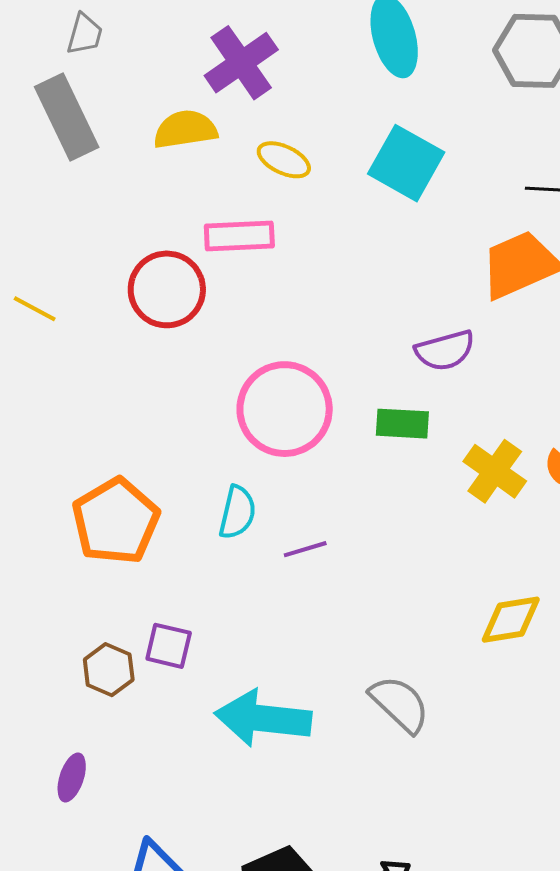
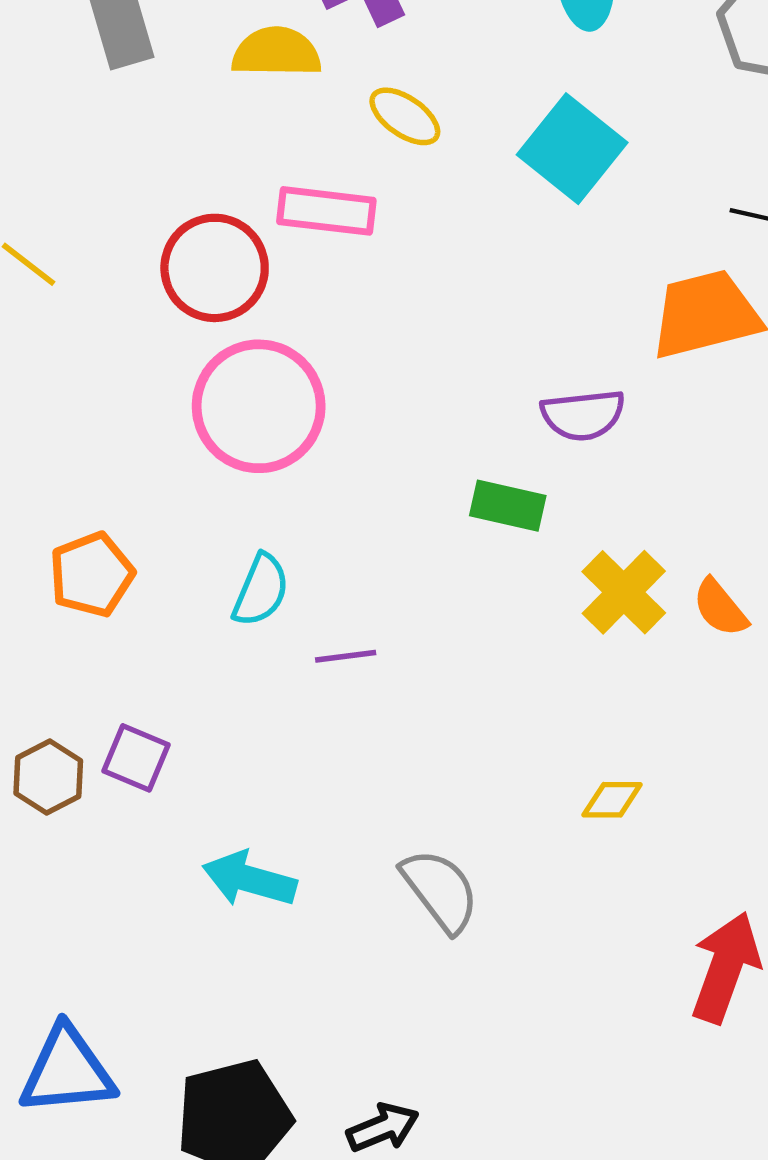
pink circle: (285, 409) -> (259, 406), moved
orange pentagon: (116, 521) -> (92, 575), size x0.7
yellow diamond: (511, 620) -> (612, 800), size x0.7
cyan arrow: (263, 718) -> (249, 879), size x0.7

